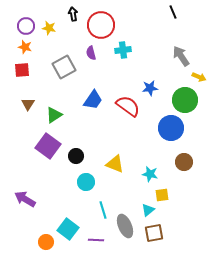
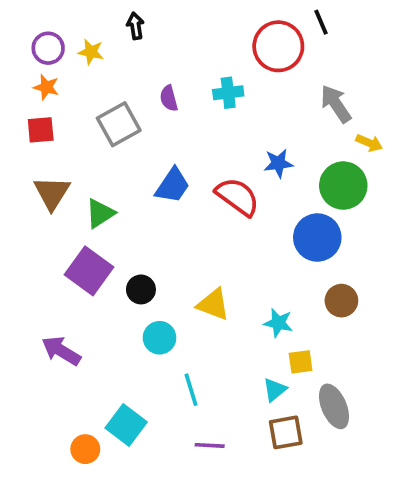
red circle: (101, 25) -> (278, 46), moved
brown triangle: (28, 104) -> (52, 193), size x1.5
purple arrow: (25, 199) -> (61, 351), moved
gray ellipse: (125, 226) -> (334, 406), moved
purple line: (96, 240) -> (210, 445), moved

